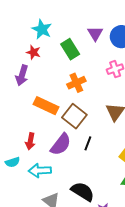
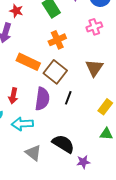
purple semicircle: (61, 144) -> (42, 99), turned -30

